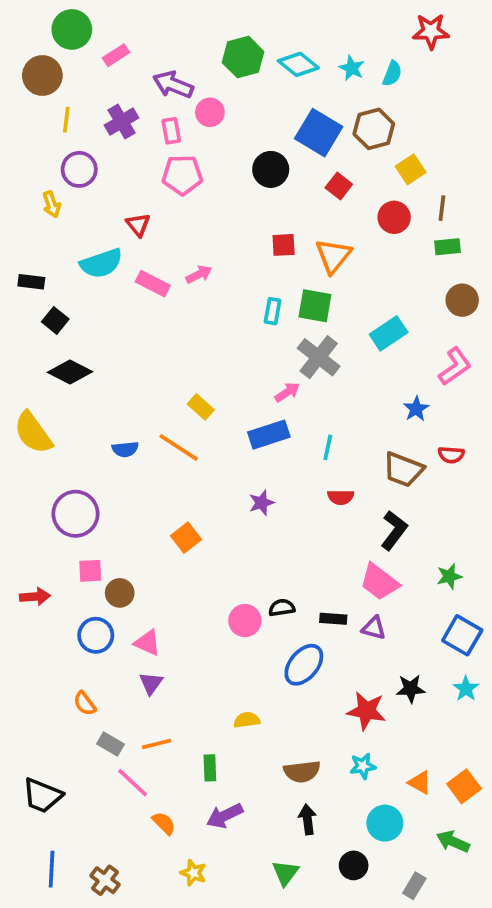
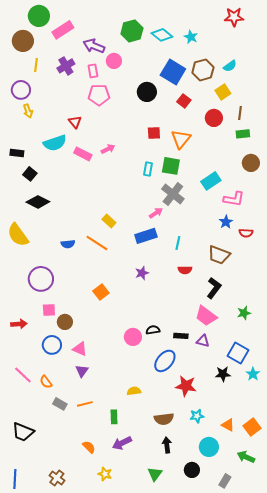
pink rectangle: (116, 55) -> (63, 30), size x1.5
cyan semicircle: (392, 74) -> (230, 66), moved, turned 32
purple circle: (79, 169) -> (21, 90), moved
pink L-shape: (455, 366) -> (234, 199), moved, turned 45
red semicircle: (451, 455) -> (246, 233), moved
blue square: (462, 635) -> (238, 353), moved
red star: (366, 711) -> (186, 386), moved
pink line: (133, 783) -> (23, 375), moved
blue line: (52, 869) -> (15, 479), moved

